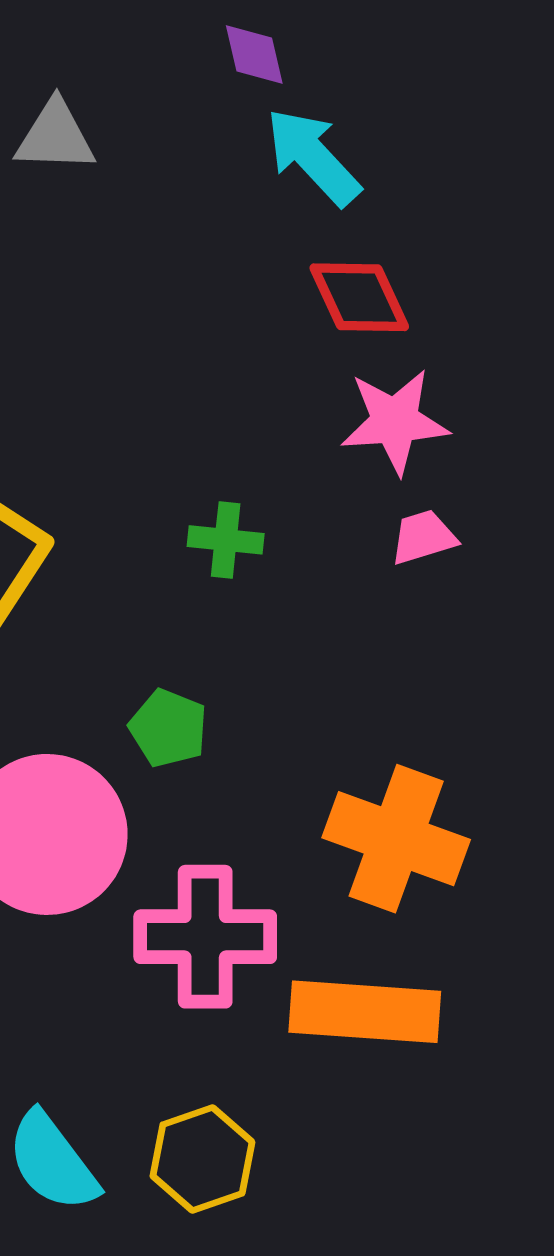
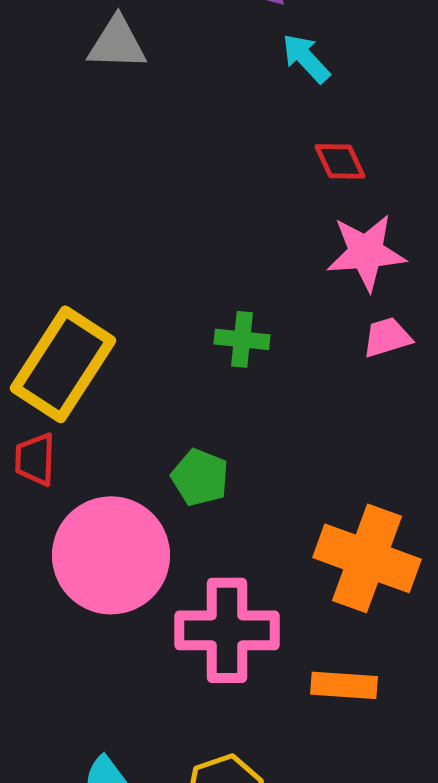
cyan arrow: (313, 157) -> (306, 58), size x0.7
red diamond: (359, 297) -> (340, 161), size x0.7
orange rectangle: (365, 1012) -> (344, 685), size x0.6

